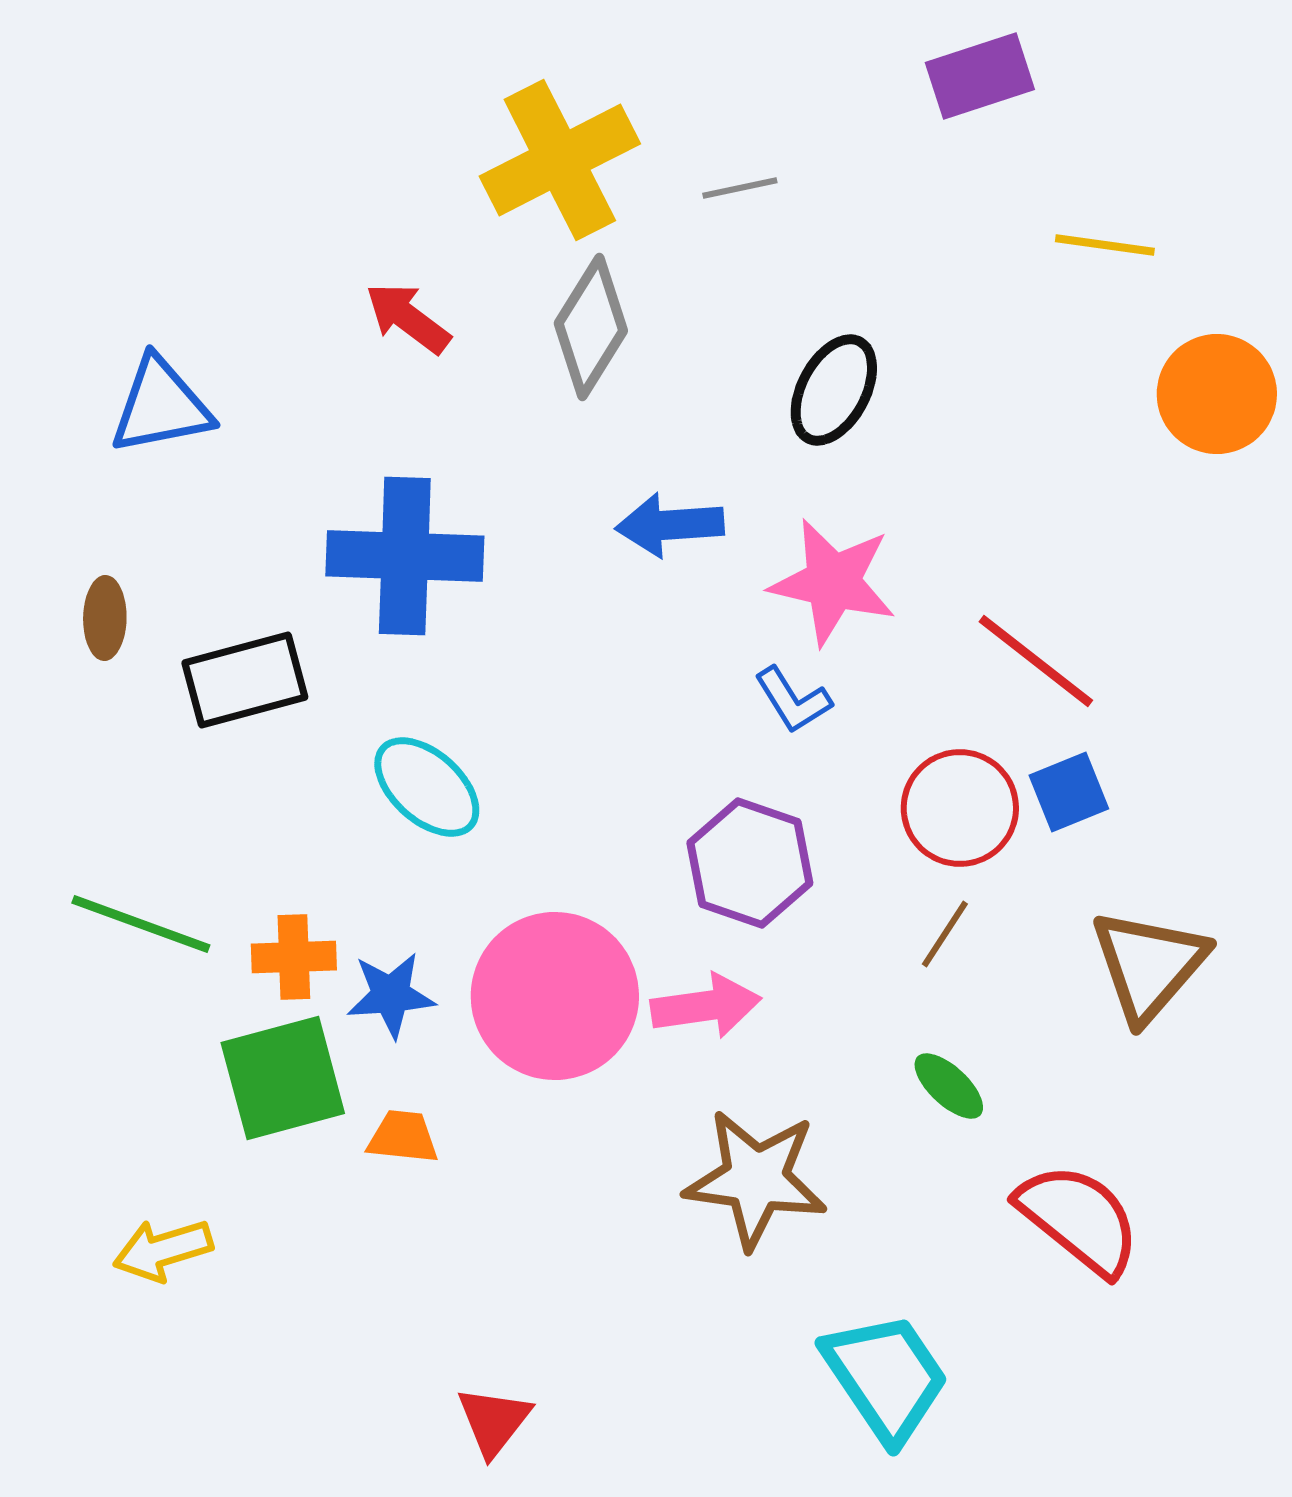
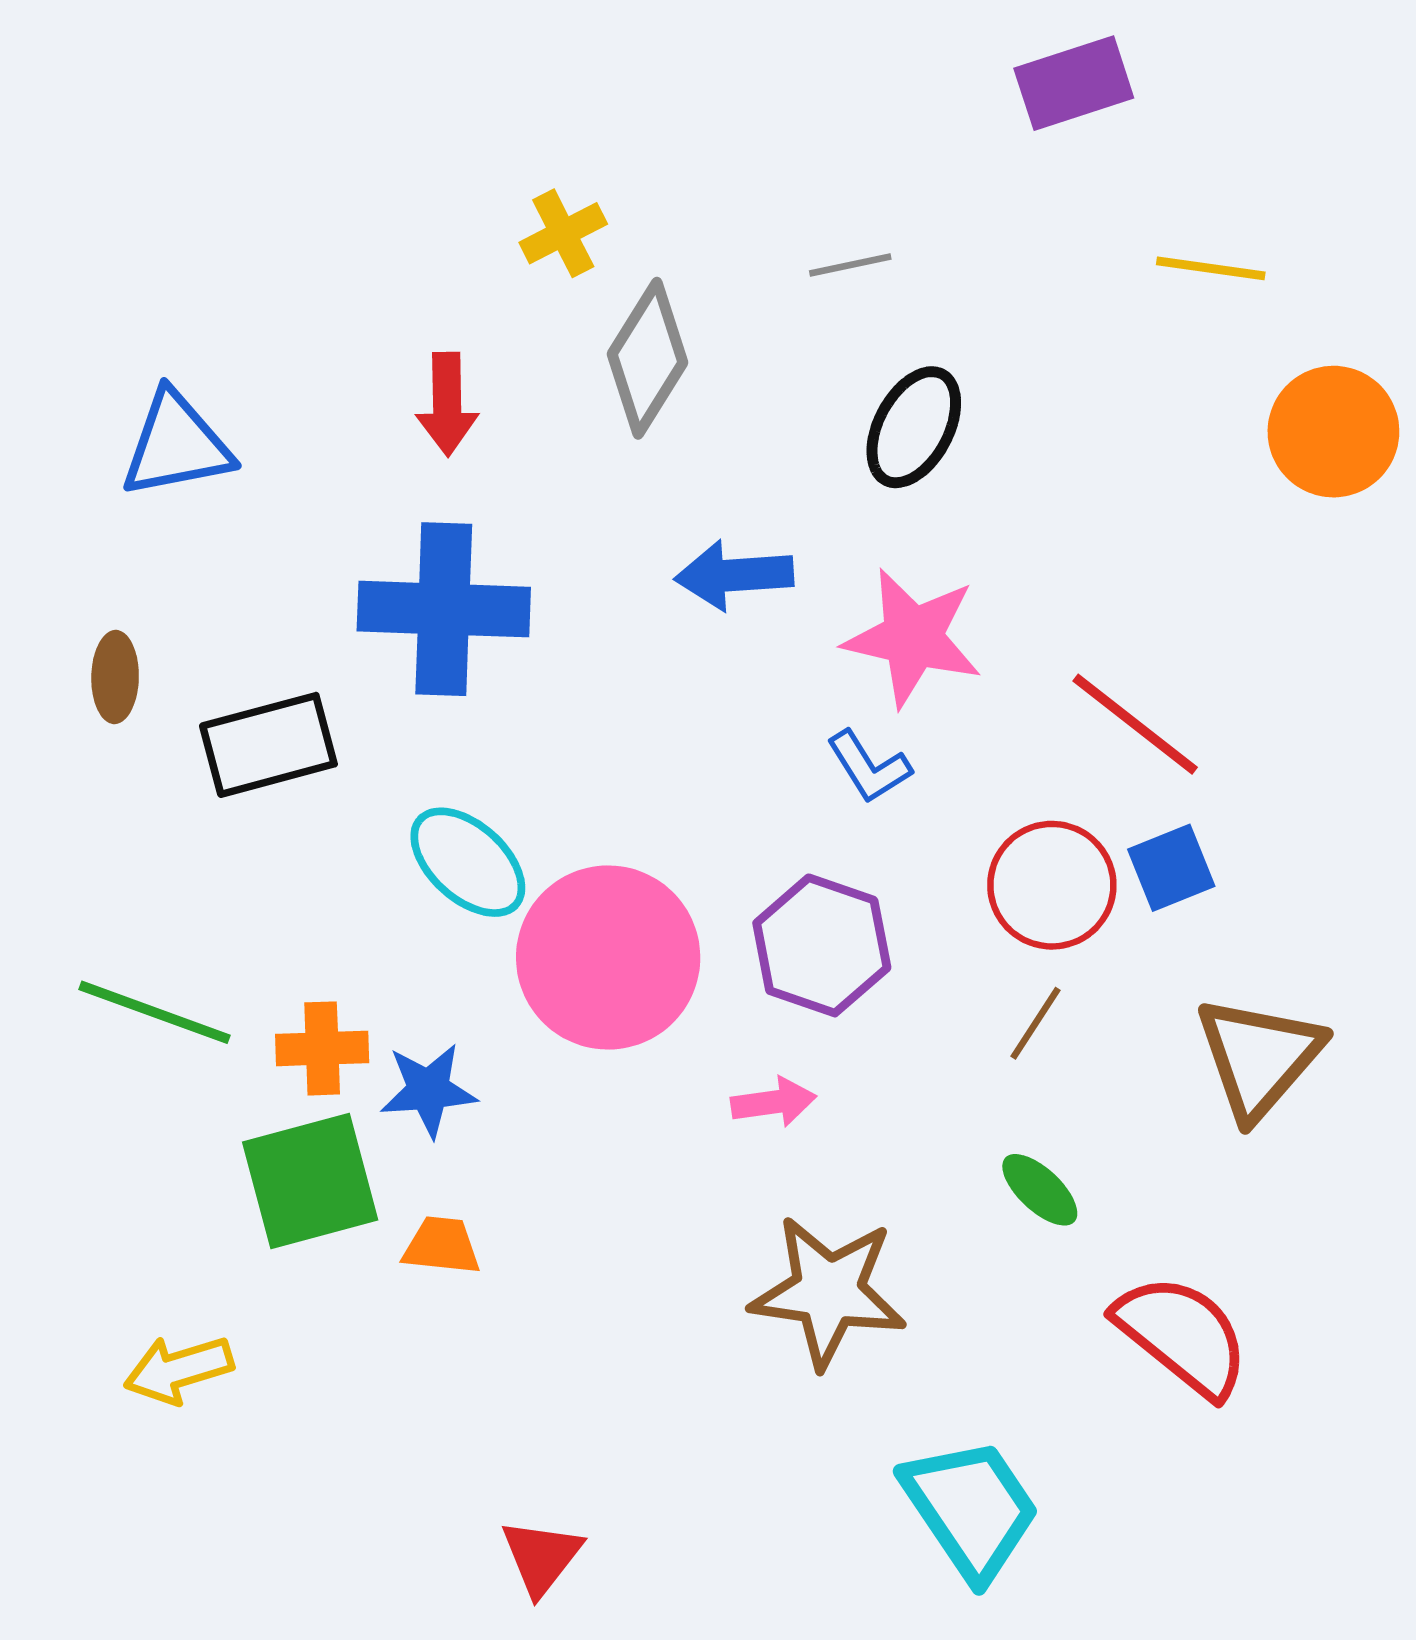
yellow cross: (560, 160) -> (563, 233), moved, size x0.5
gray line: (740, 188) -> (850, 265), moved
red arrow: (408, 318) -> (447, 404), moved, turned -128
pink circle: (555, 996) -> (608, 958), moved
pink arrow: (706, 1006) -> (774, 1102), size x0.7

